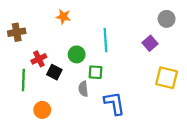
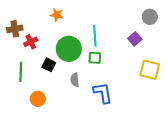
green circle: (77, 54) -> (69, 49), size x1.6
red cross: (39, 59) -> (31, 42), moved
green square: (95, 72) -> (95, 58), moved

